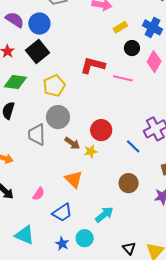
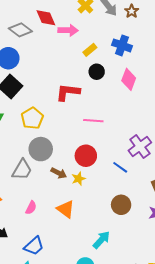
black circle: (132, 48) -> (97, 72), moved
pink line: (123, 78) -> (93, 121), moved
gray trapezoid: (37, 135) -> (22, 170), turned -140
pink semicircle: (39, 194) -> (31, 208), moved
blue trapezoid: (62, 213) -> (34, 246), moved

